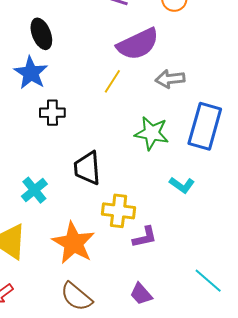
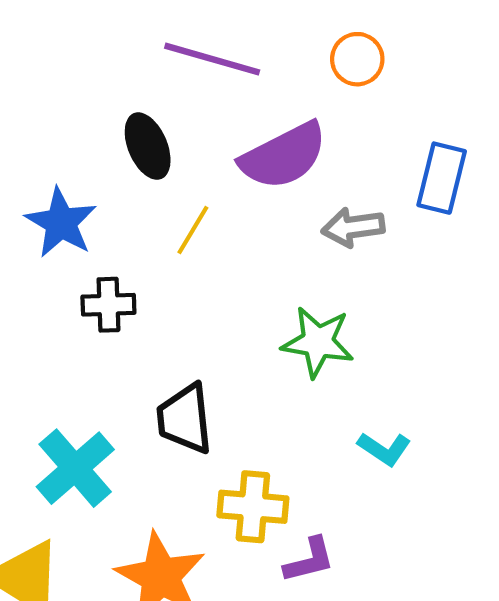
black ellipse: (41, 34) -> (148, 146), moved
yellow line: (112, 81) -> (193, 230), moved
blue rectangle: (205, 126) -> (442, 178), moved, size x0.7
cyan cross: (34, 190) -> (75, 468), size x1.4

